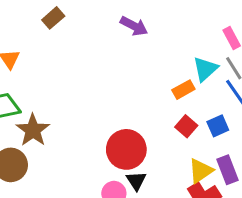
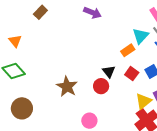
brown star: (33, 130) -> (67, 87), moved
red circle: (126, 149) -> (101, 86), moved, size x0.6
black triangle: (136, 181) -> (109, 71), moved

